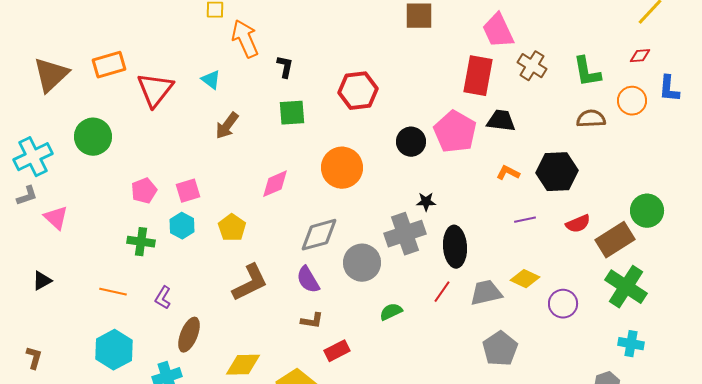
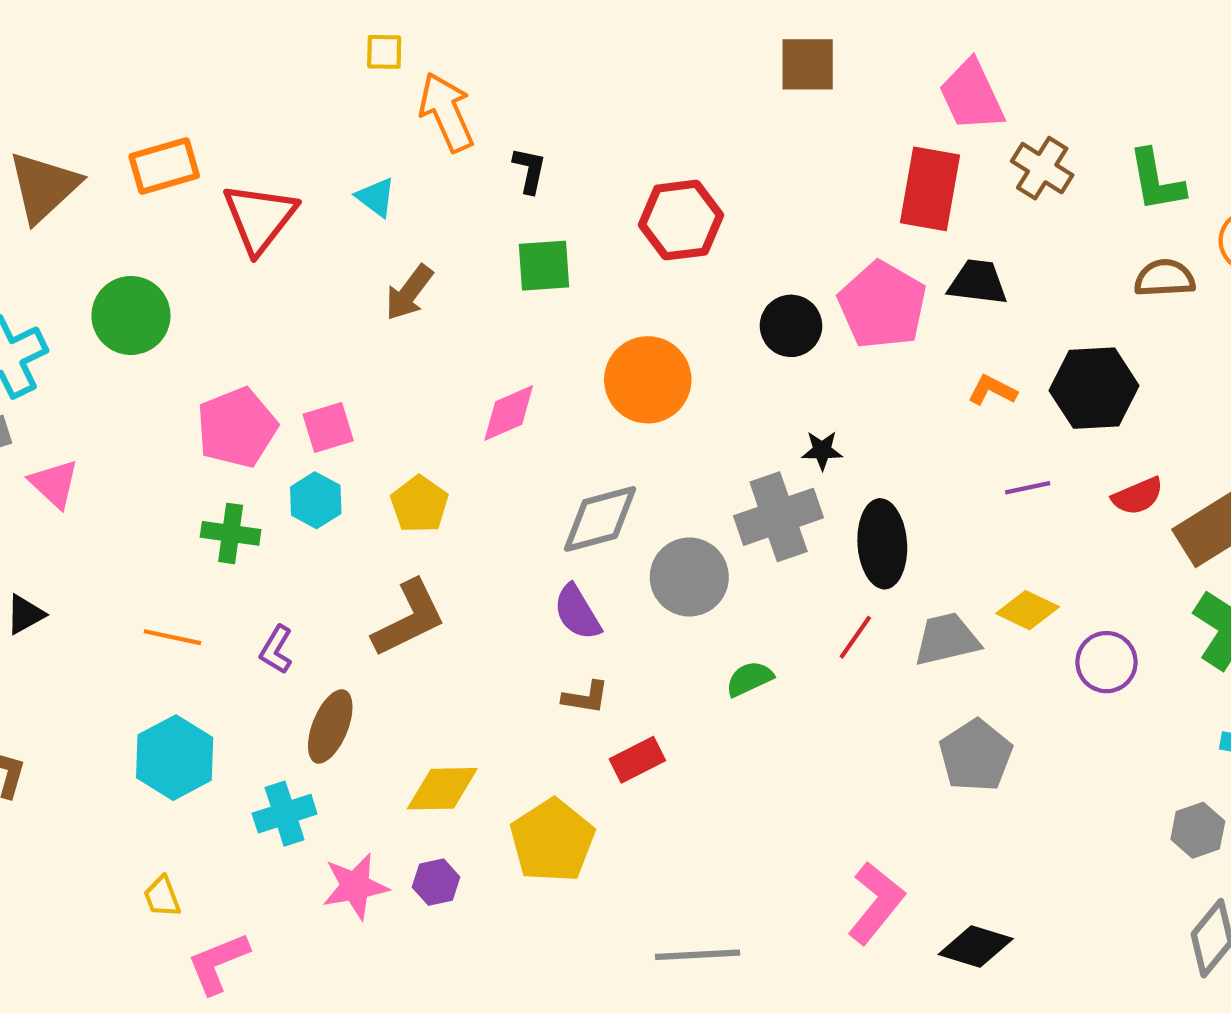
pink pentagon: (144, 191) -> (237, 428), size x1.5
brown L-shape: (250, 283) -> (409, 619), moved

